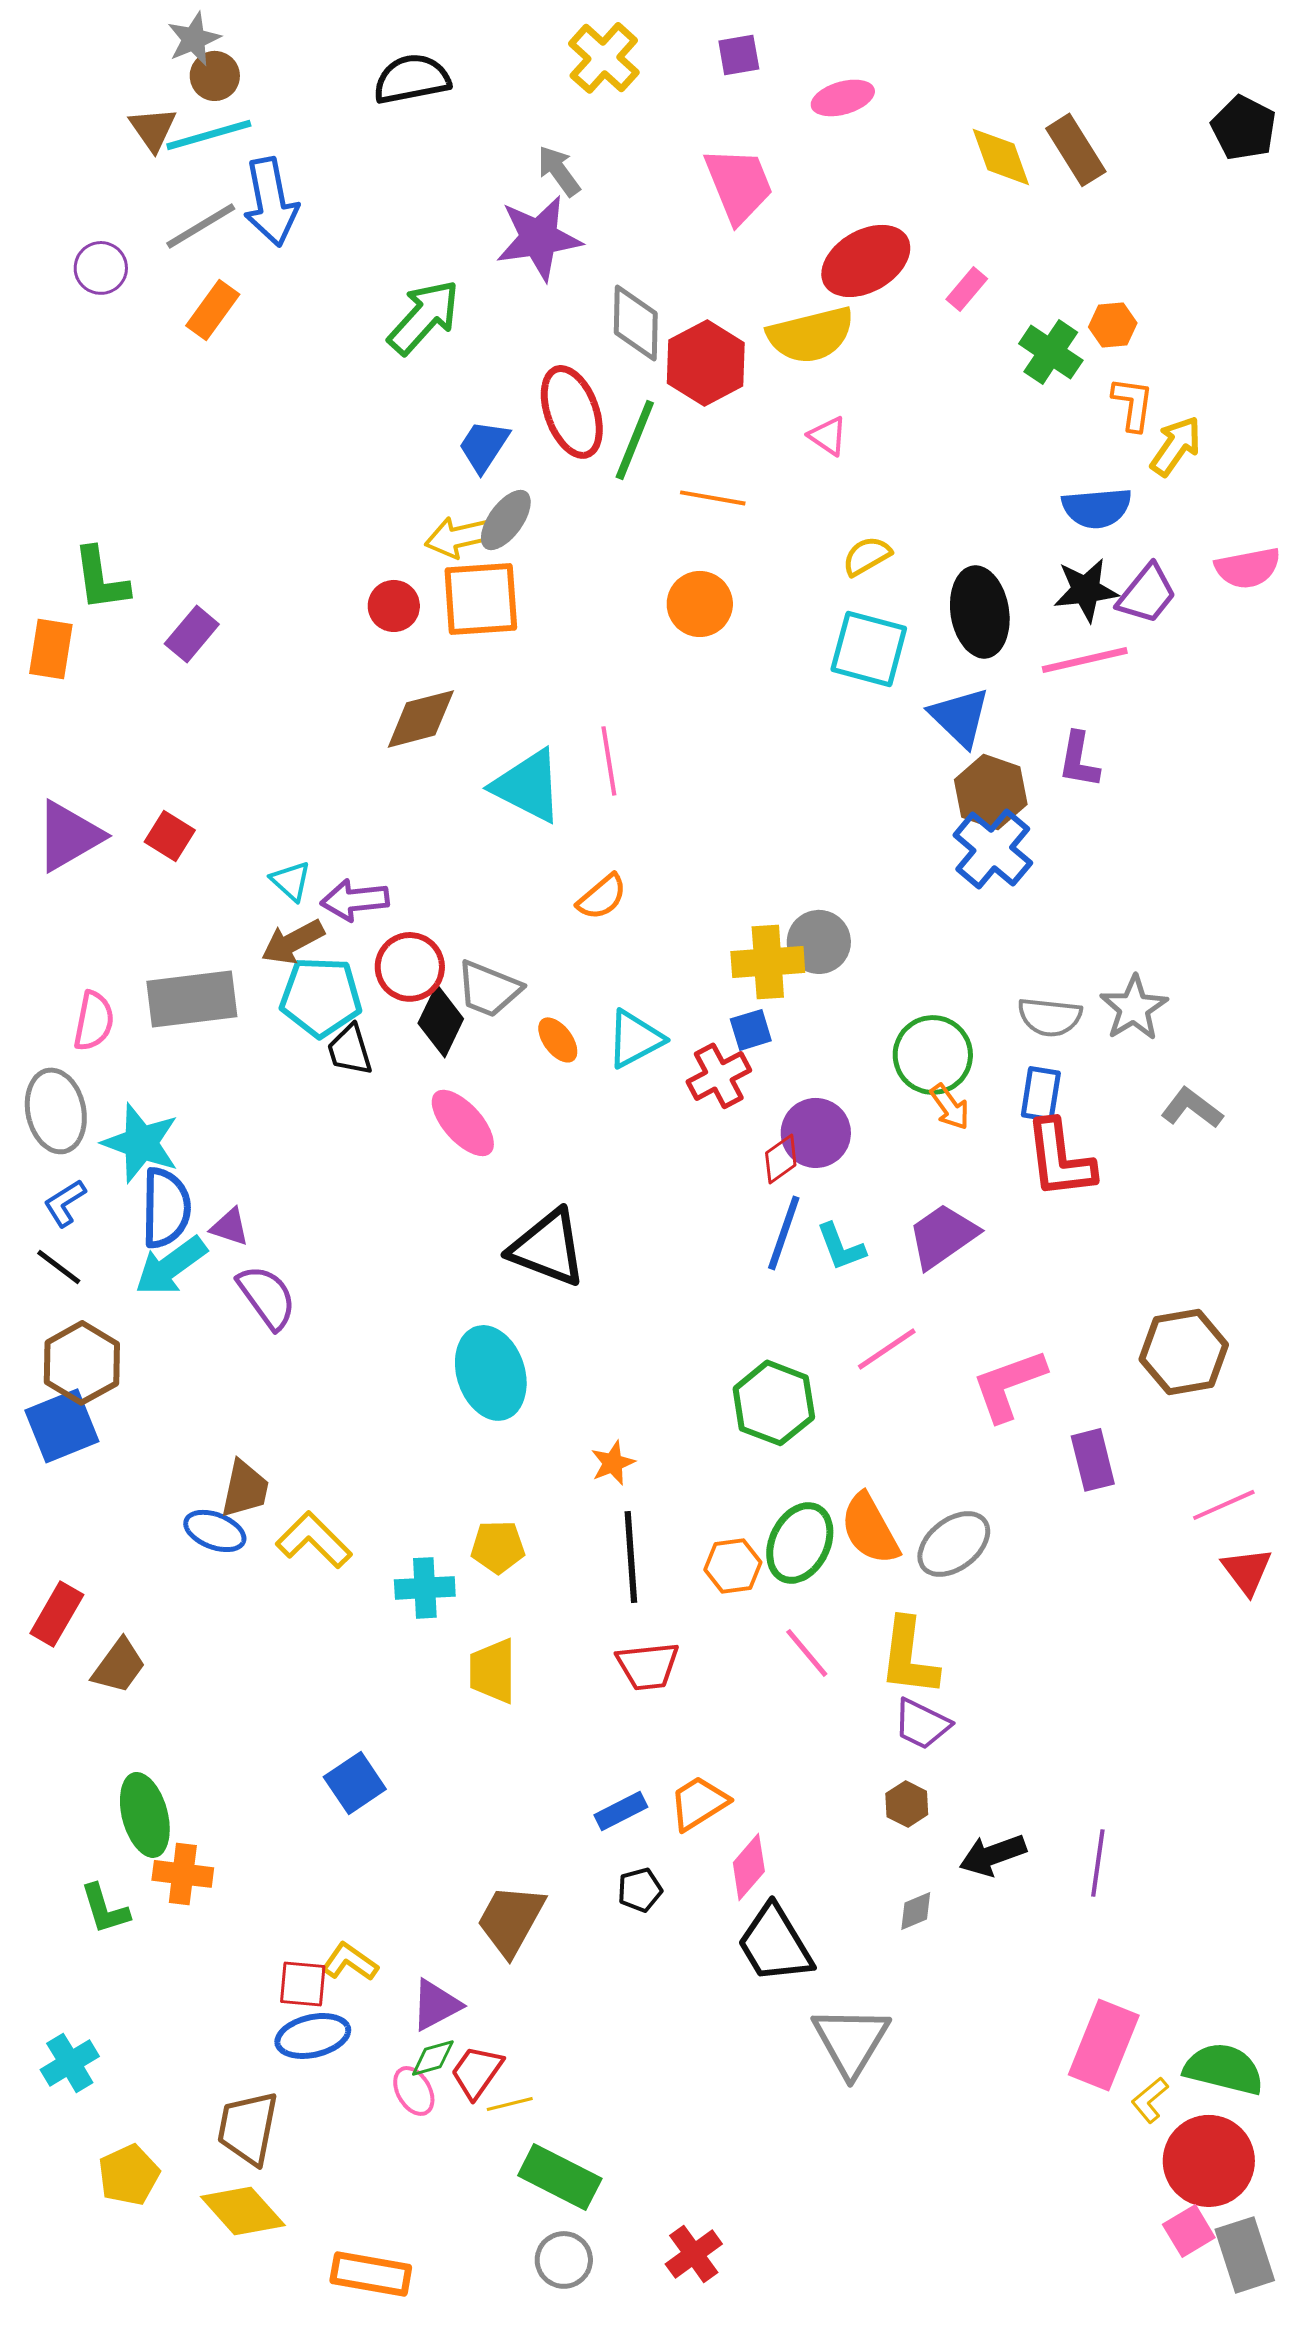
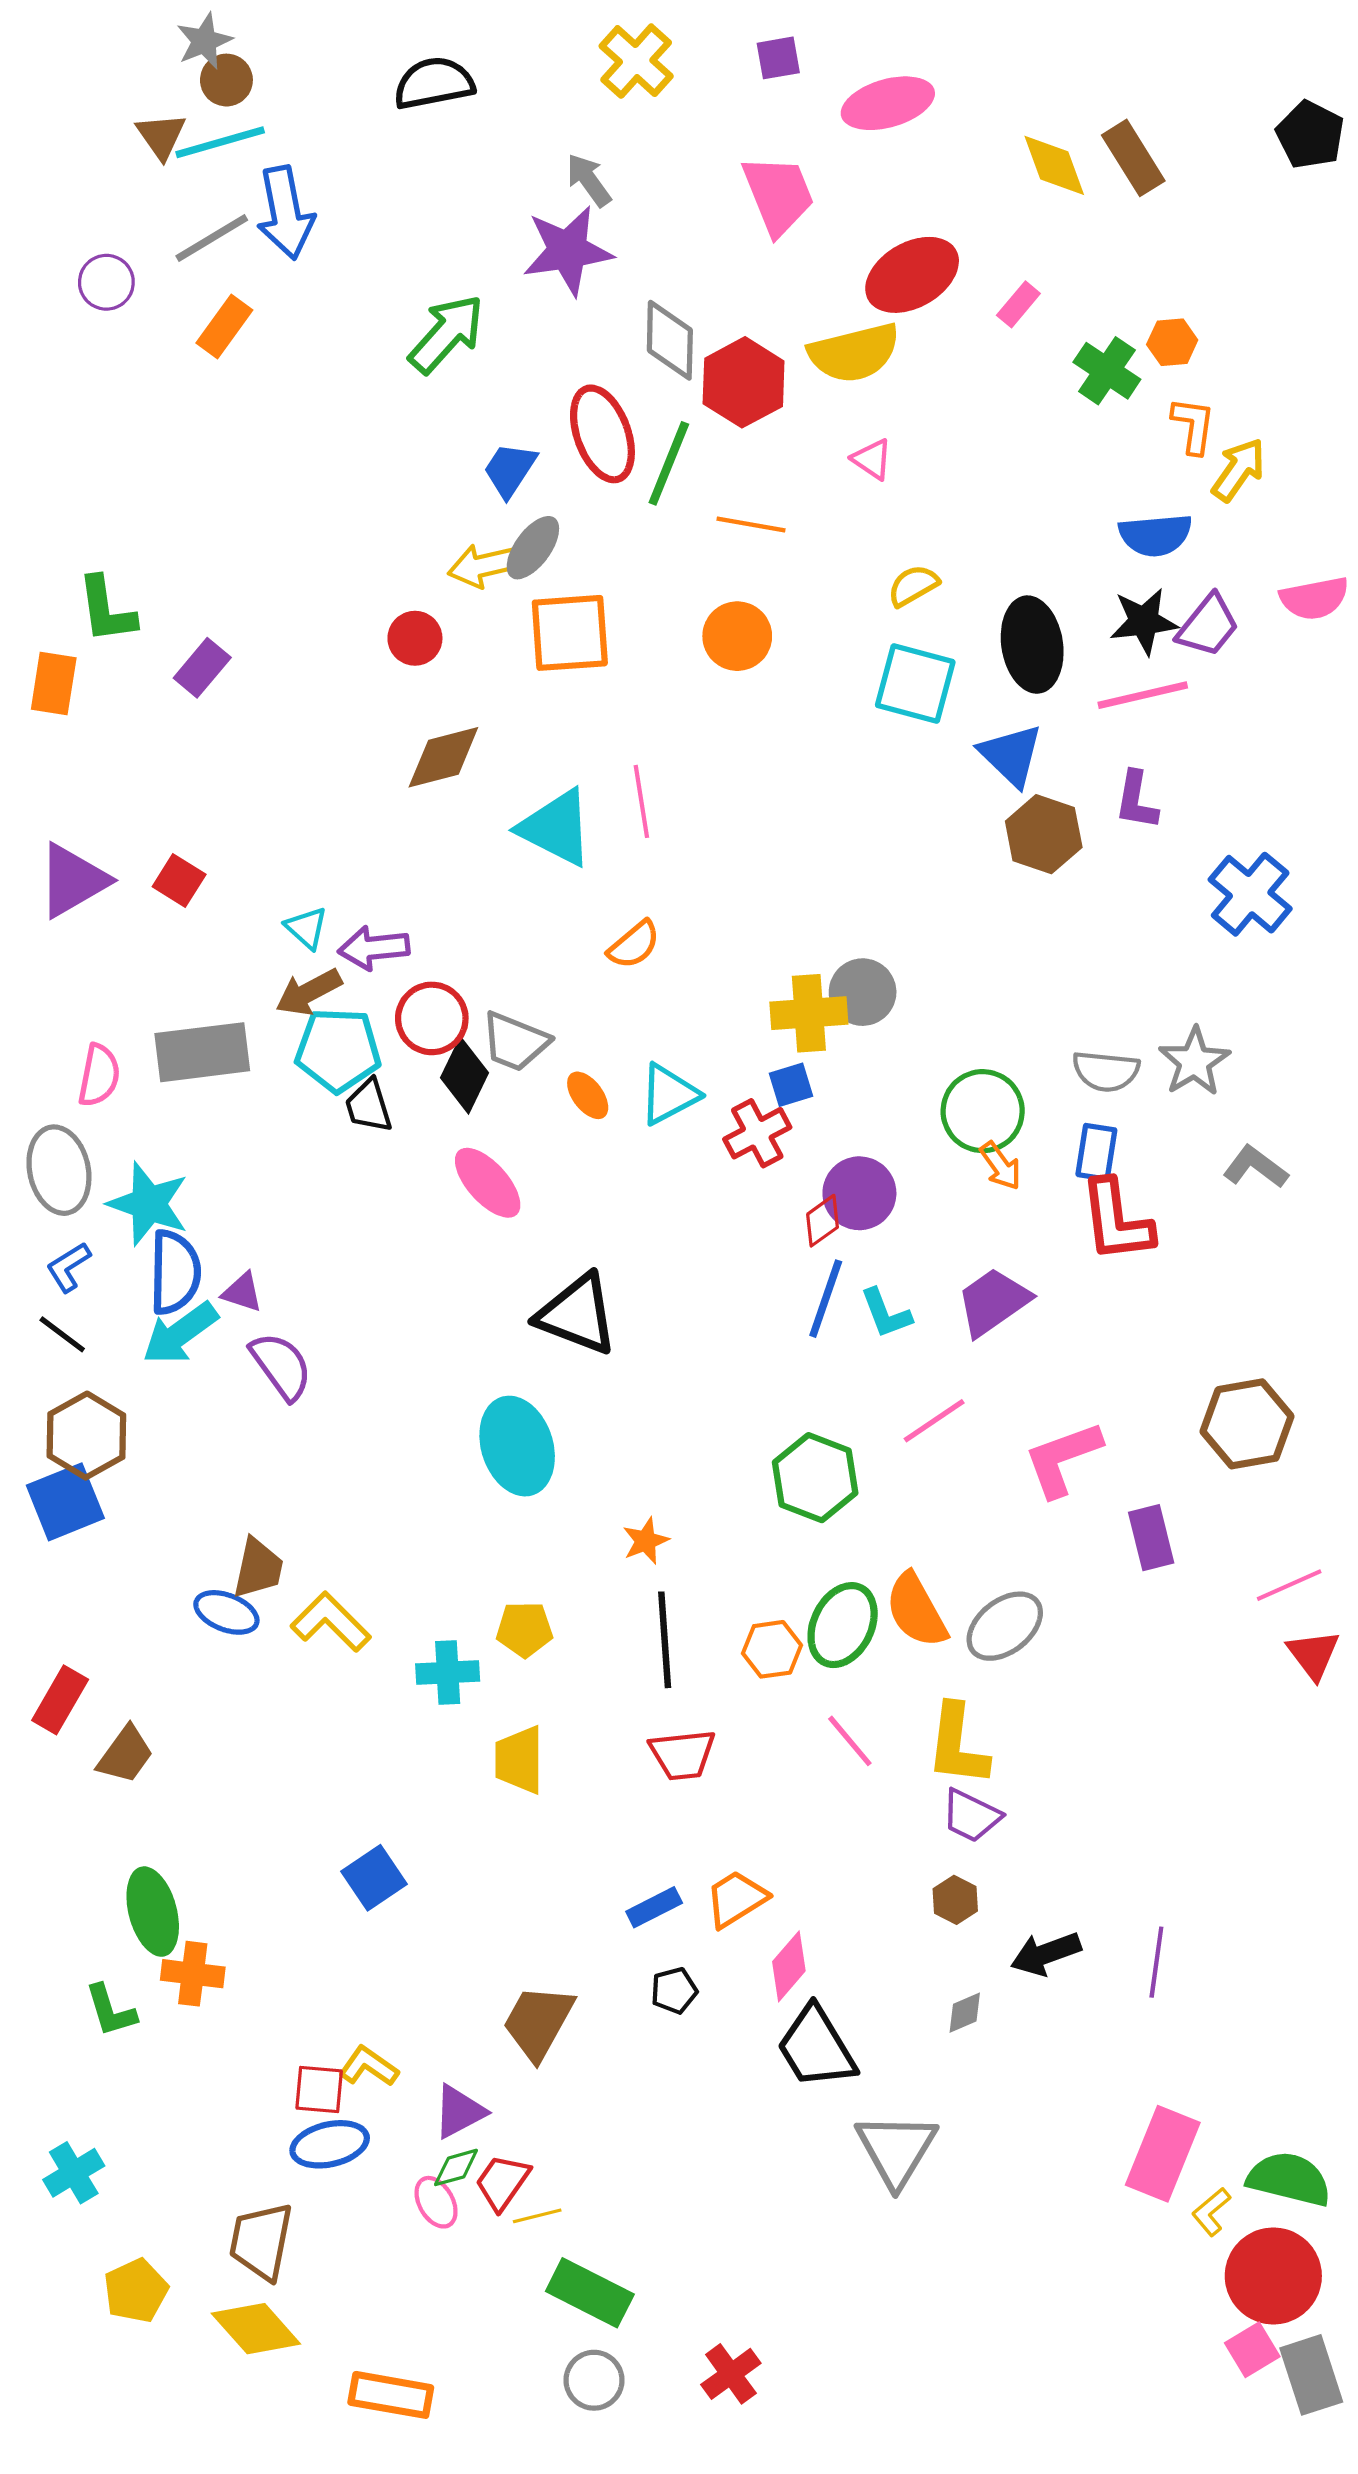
pink ellipse: (843, 98) -> (888, 103), size x1.4
orange square: (481, 599) -> (570, 633), moved
blue cross: (993, 849) -> (1250, 894), moved

